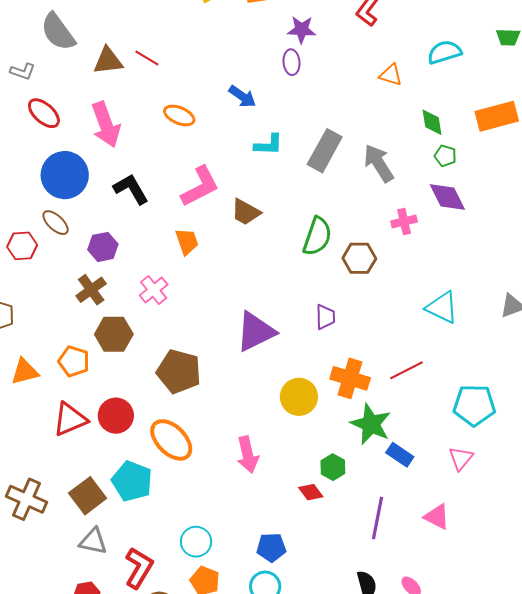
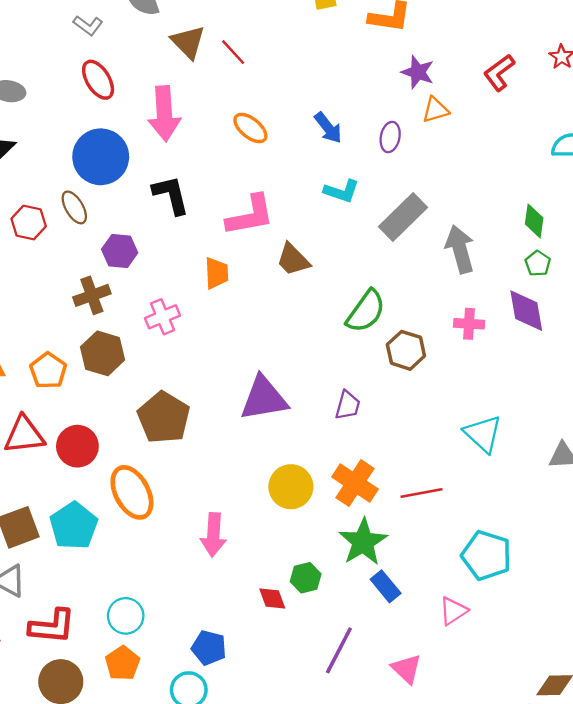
brown triangle: (108, 61) -> (188, 42), turned 36
purple ellipse: (291, 62) -> (390, 137), moved
orange triangle: (391, 75) -> (435, 110), moved, turned -50
red L-shape: (139, 568) -> (52, 626), turned 48

